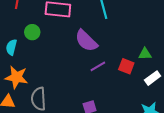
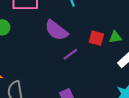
red square: (126, 66) -> (96, 38), moved

